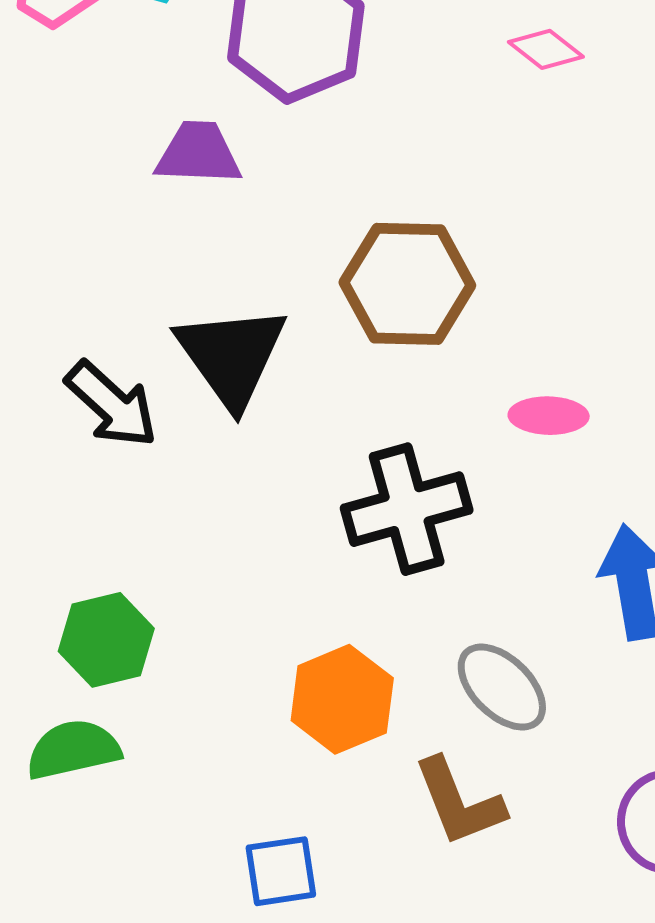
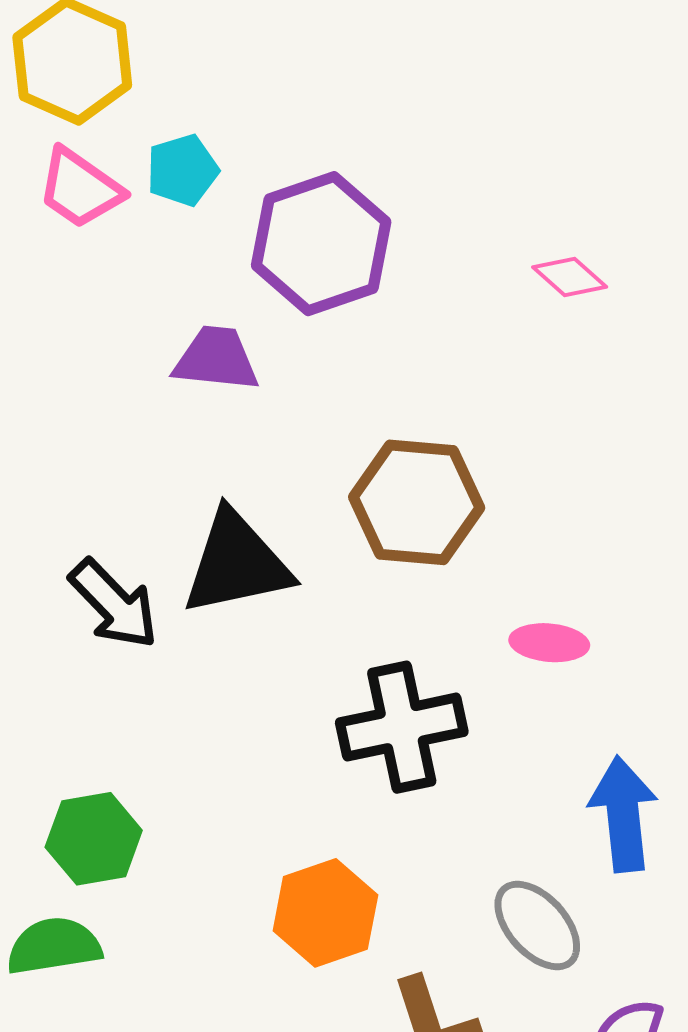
black triangle: (232, 356) -> (237, 563), turned 50
gray ellipse: (502, 687) -> (537, 926), moved

